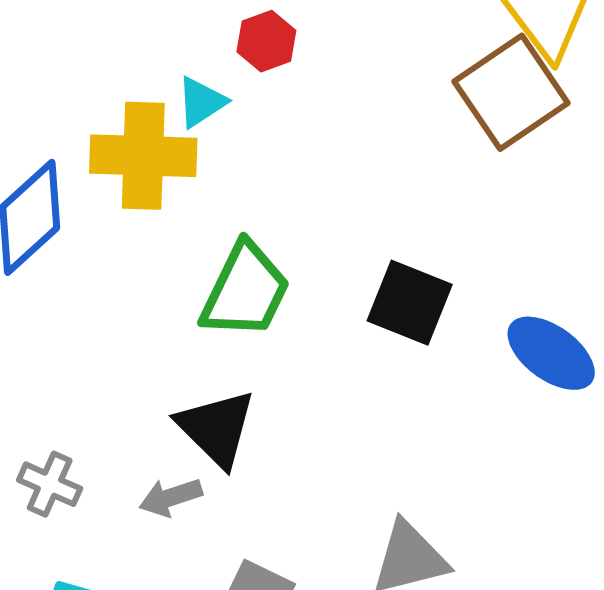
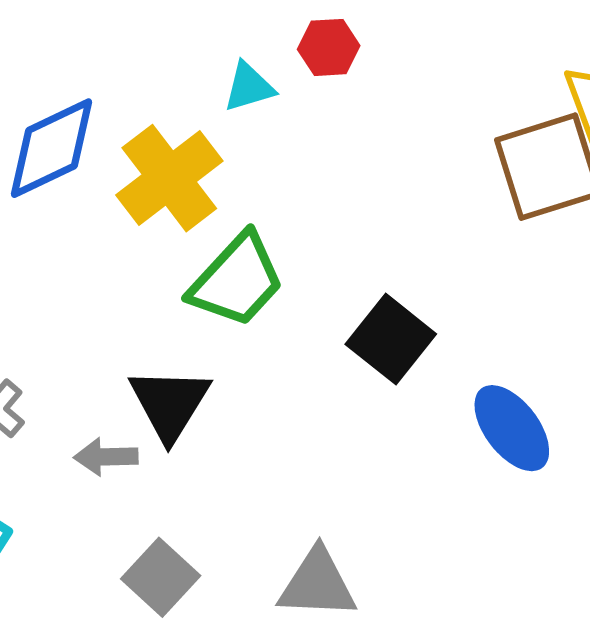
yellow cross: (143, 156) -> (169, 178), moved, turned 34

